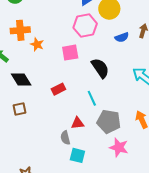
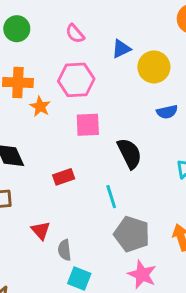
pink hexagon: (85, 26) -> (76, 80), moved
red triangle: (78, 123) -> (41, 230), moved, turned 48

